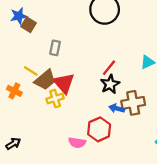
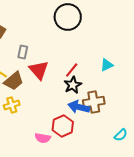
red triangle: (64, 83) -> (39, 70), moved
yellow cross: (55, 99) -> (12, 105), moved
blue arrow: (117, 108) -> (79, 107), size x1.5

